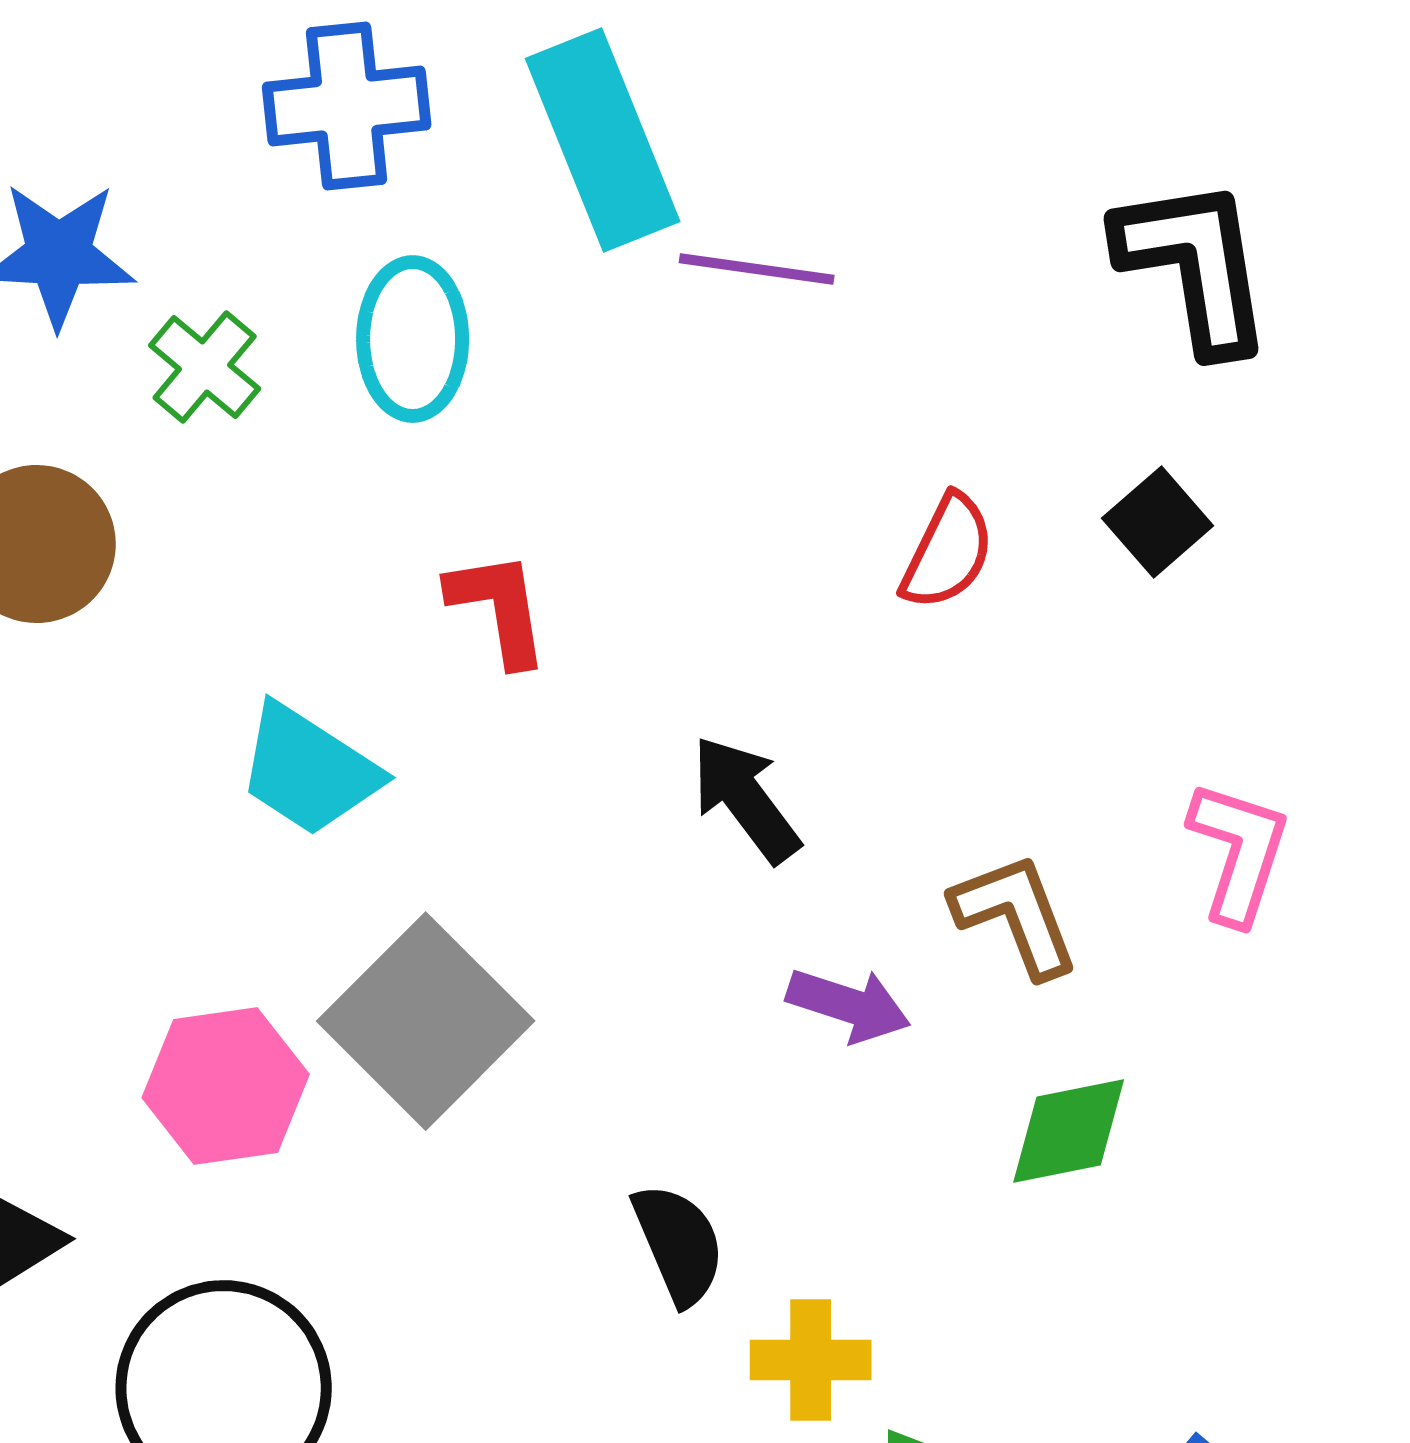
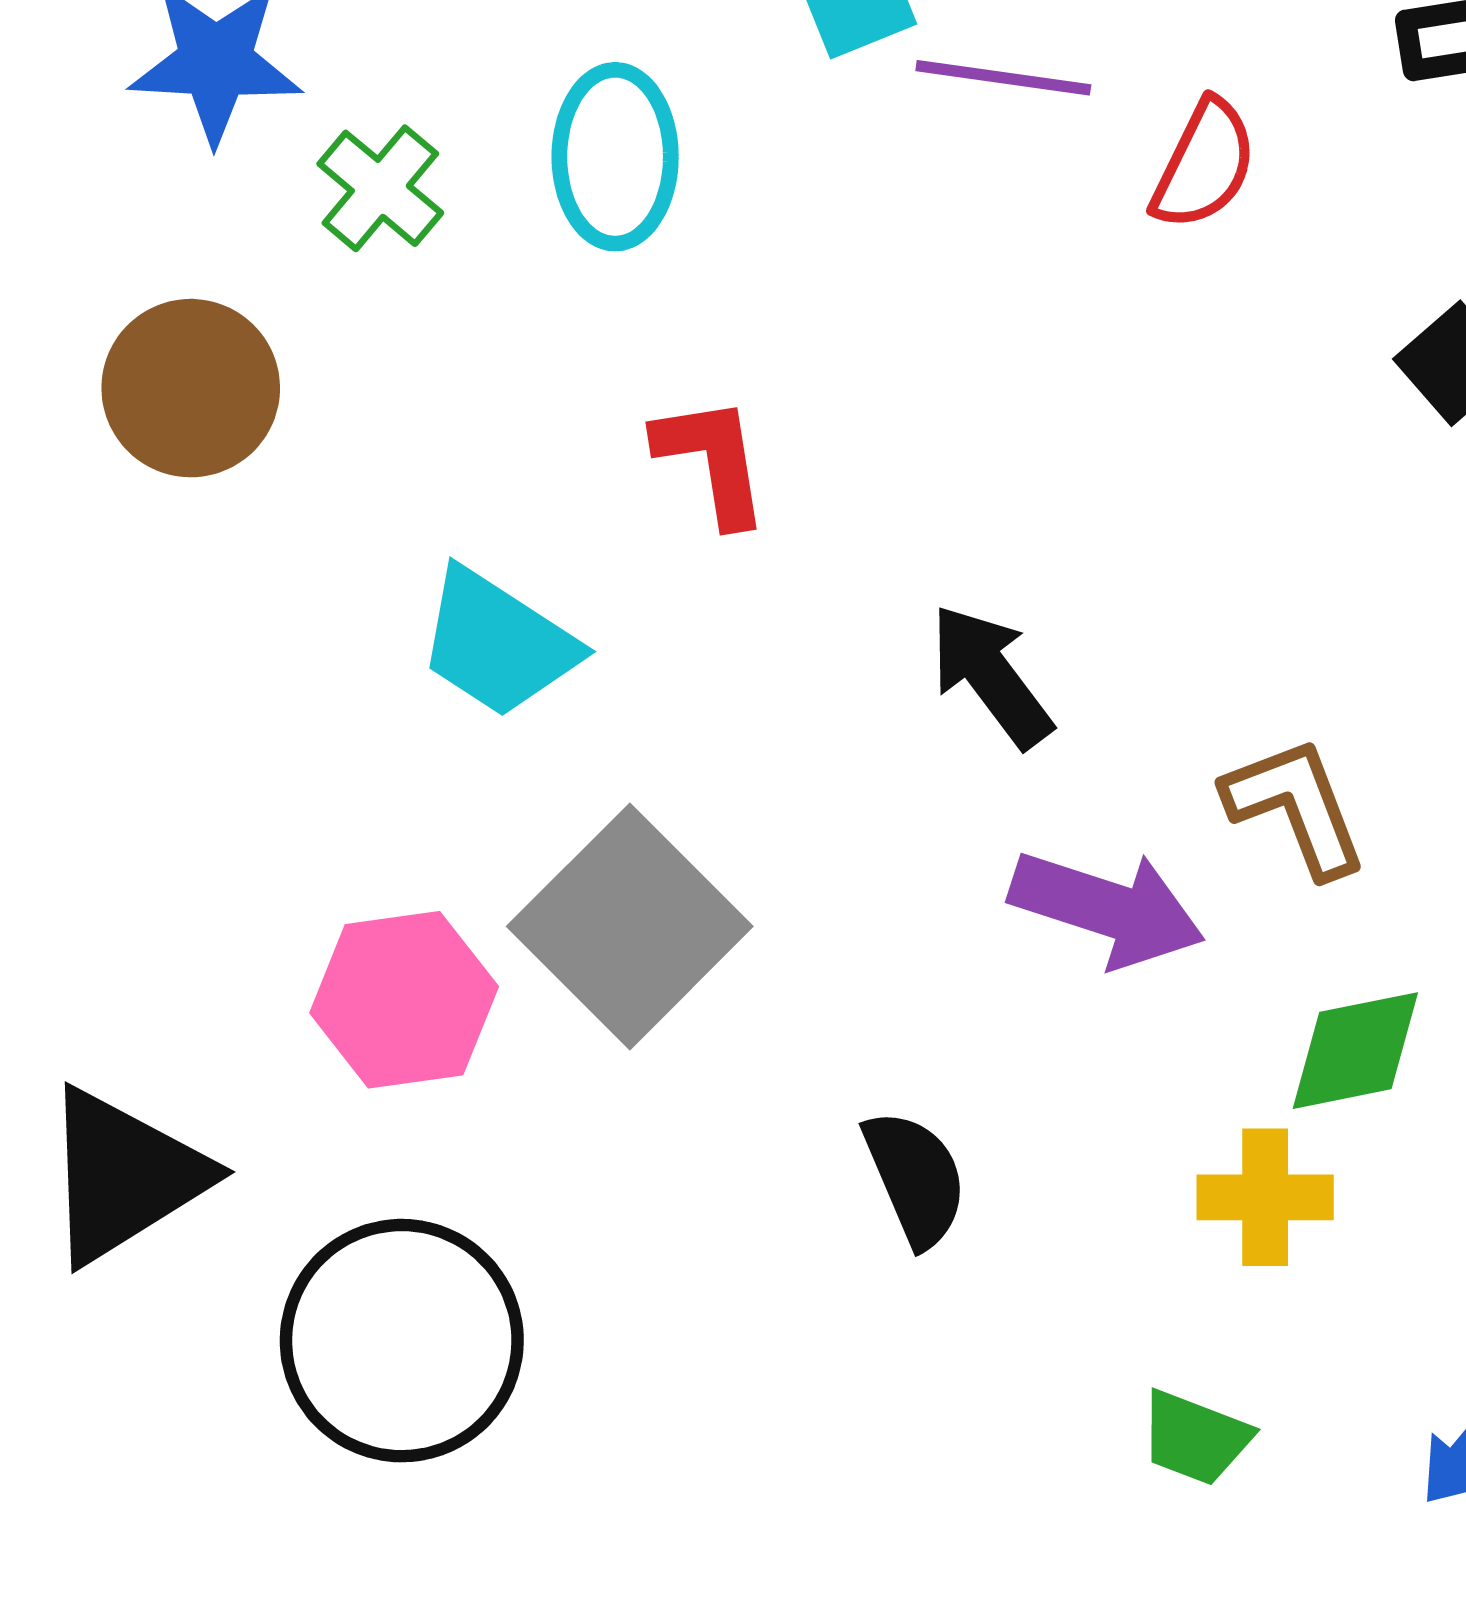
red semicircle: (948, 552) -> (1204, 165), moved
purple arrow: (849, 1005) -> (1107, 908), size x1.4
yellow cross: (811, 1360) -> (1265, 1197), moved

